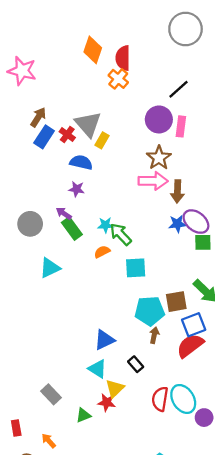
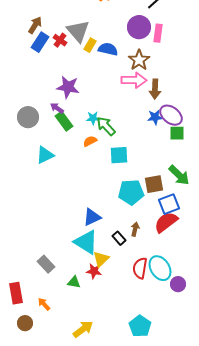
blue semicircle: (81, 162) -> (108, 49), moved
purple star: (76, 189) -> (68, 87), size x1.6
brown arrow: (154, 335) -> (135, 229), moved
cyan triangle: (97, 369) -> (86, 242), size x1.5
green triangle: (83, 415) -> (74, 282), turned 32
red rectangle: (16, 428) -> (16, 293), size x1.5

